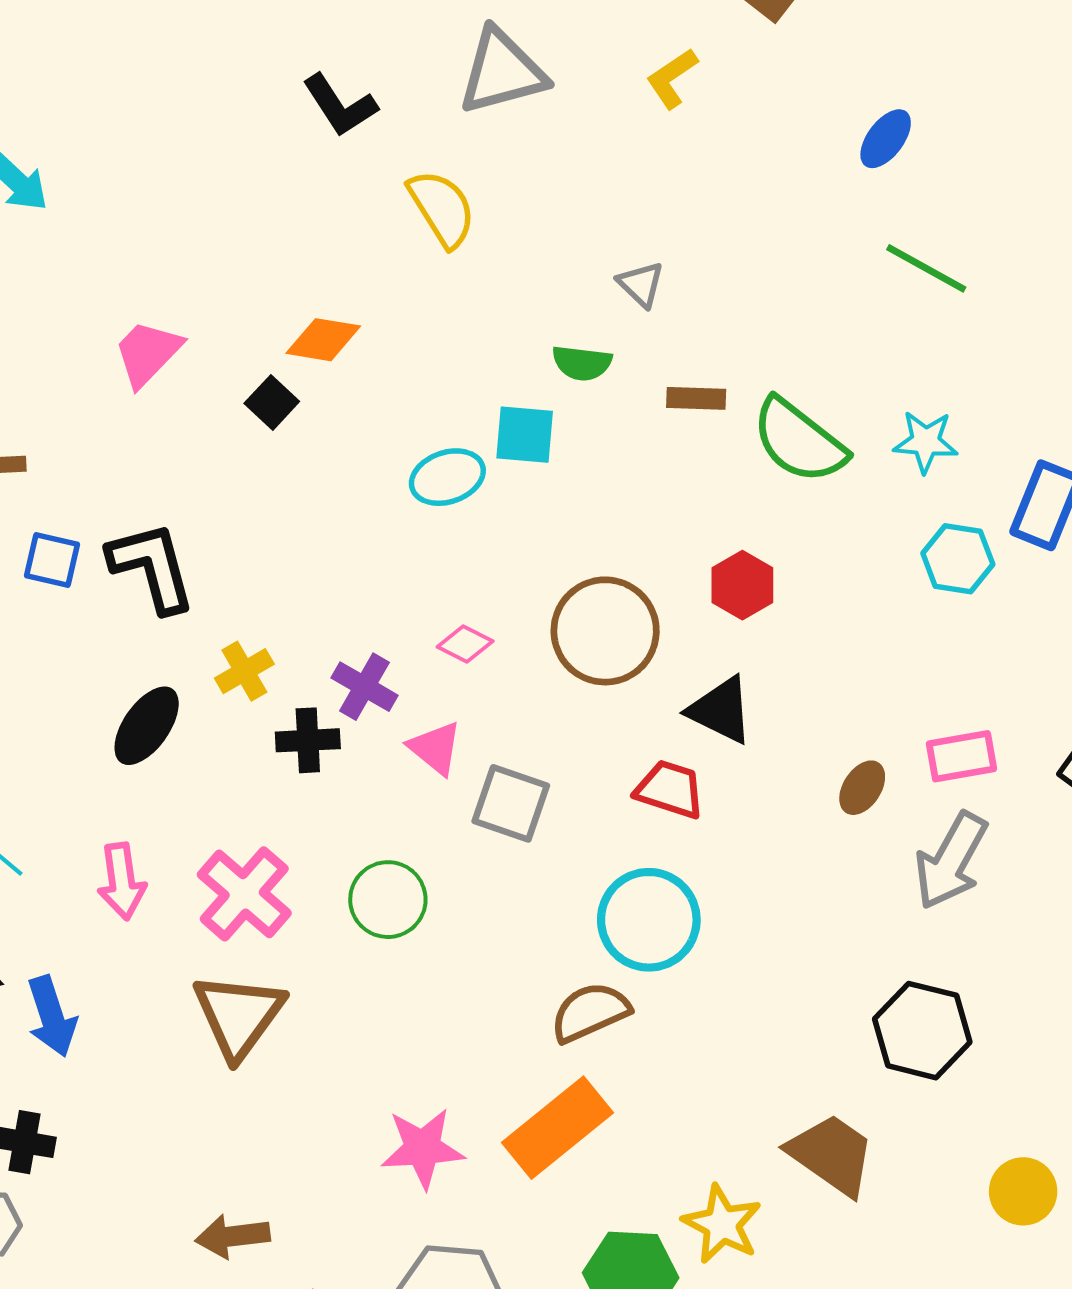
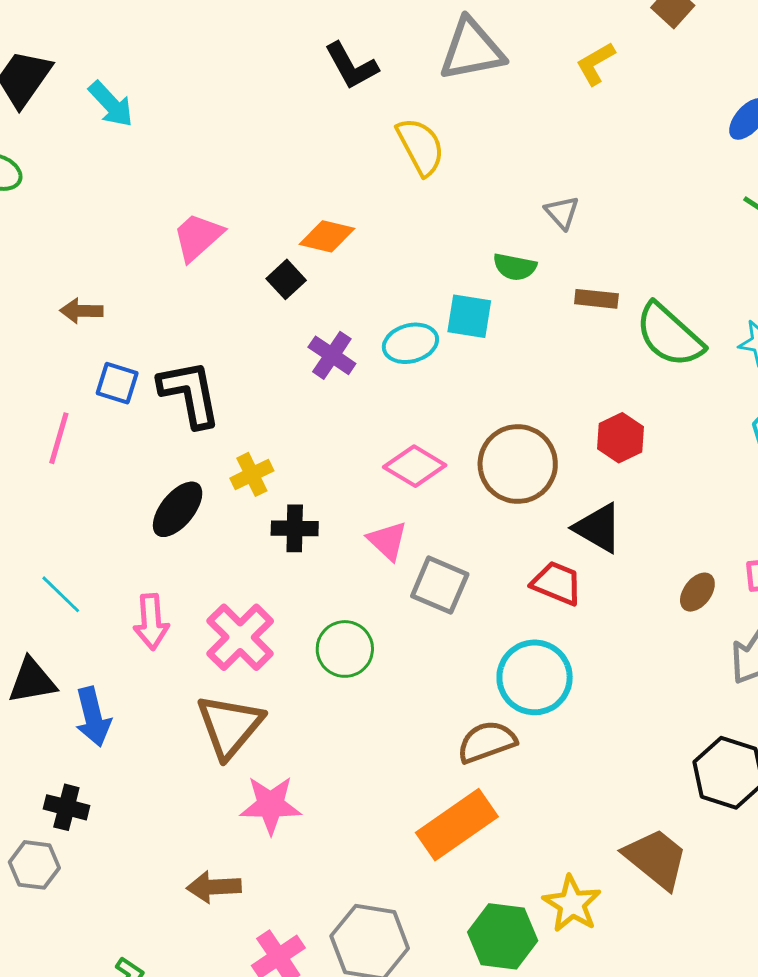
pink diamond: (465, 644) -> (415, 466), size x1.5
purple cross: (364, 687) -> (332, 355), moved
pink star: (423, 1148) -> (271, 805), moved

